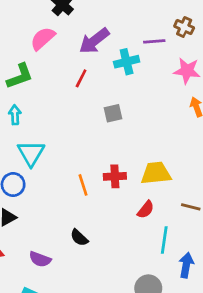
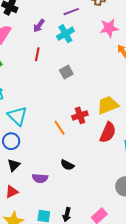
purple arrow: (94, 41) -> (39, 26), size x0.6
purple line: (154, 41) -> (71, 12), moved
red semicircle: (146, 210) -> (108, 132), size x1.5
purple semicircle: (40, 259) -> (40, 178), moved

